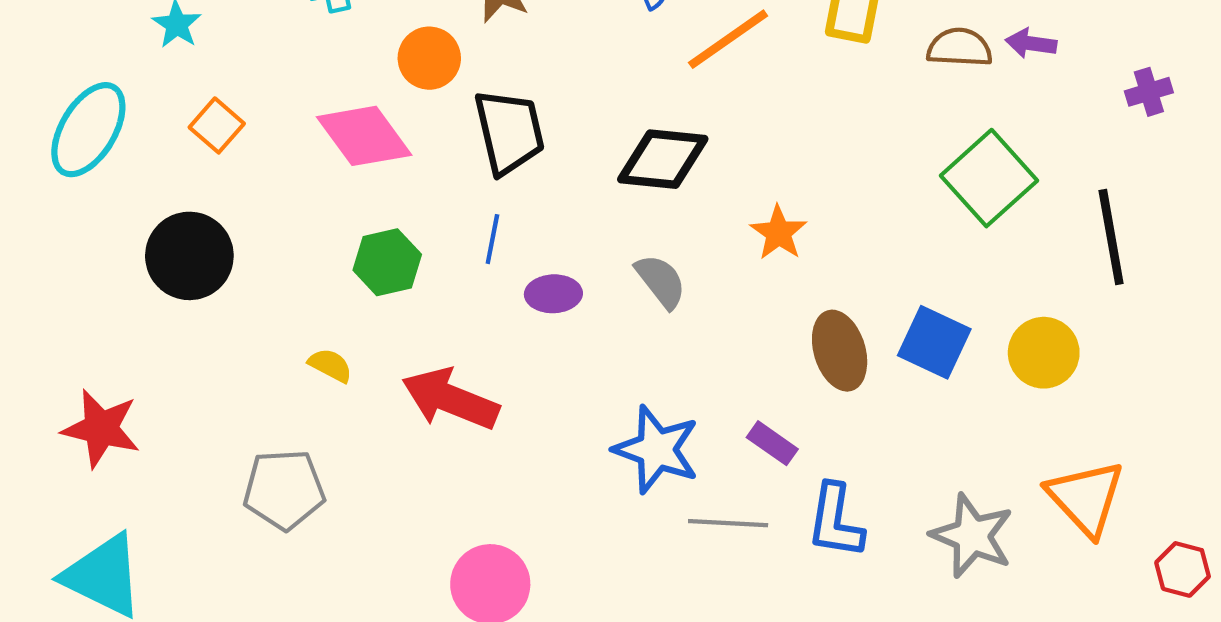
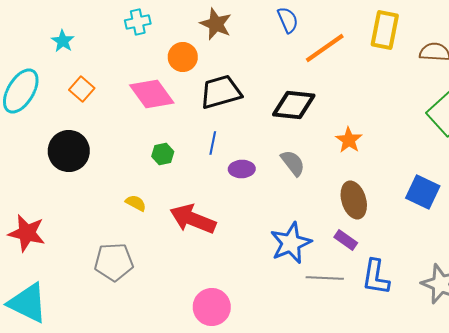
black trapezoid: (509, 132) -> (221, 92), turned -93
green hexagon: (387, 262) -> (163, 154), size x0.7
brown ellipse: (840, 351) -> (354, 200), moved
blue star: (657, 449) -> (291, 243), turned 30

